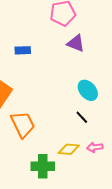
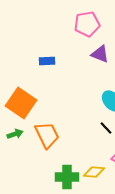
yellow diamond: (69, 149) -> (94, 172), moved

